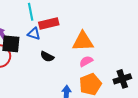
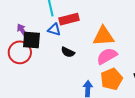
pink semicircle: (86, 61) -> (107, 56), size x1.5

